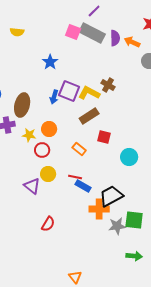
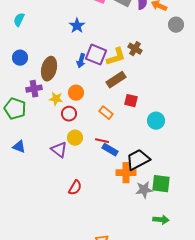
yellow L-shape: (89, 93) -> (116, 57), turned 135

